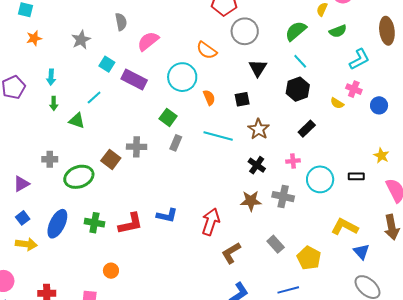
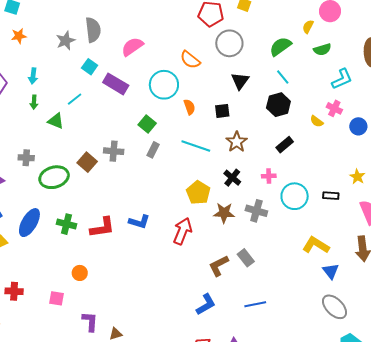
gray semicircle: (121, 22) -> (93, 30), moved, size x1.4
brown L-shape: (231, 253) -> (219, 266), moved
yellow pentagon: (309, 258) -> (198, 193), moved

